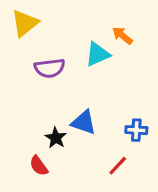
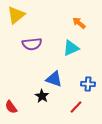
cyan triangle: (98, 54) -> (71, 48), moved
black star: (56, 138) -> (42, 96), moved
red semicircle: (39, 166) -> (11, 107), moved

